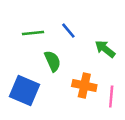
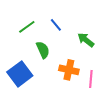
green line: (33, 33) -> (27, 27), turned -30
blue square: (24, 90) -> (20, 74), turned 30

